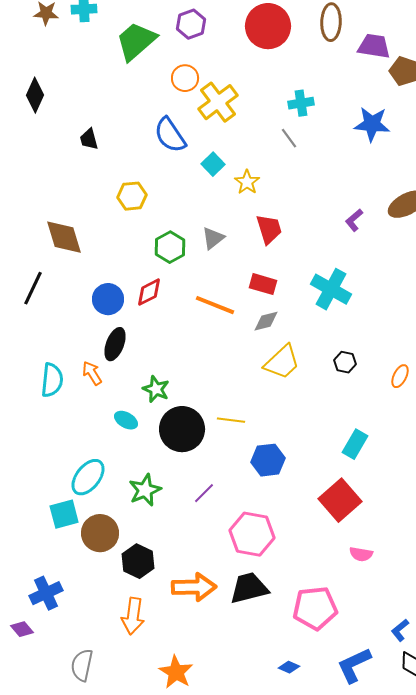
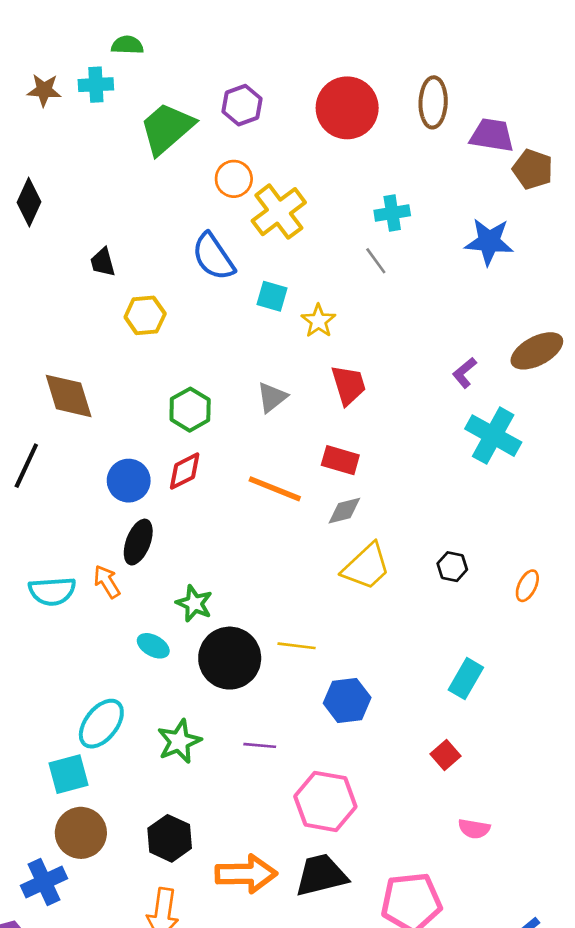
cyan square: (213, 164) -> (272, 296), turned -30
yellow hexagon: (132, 196) -> (145, 315), moved
green hexagon: (170, 247) -> (190, 410), moved
cyan cross: (331, 289) -> (493, 436), moved
cyan semicircle: (52, 380) -> (52, 591), turned 80
purple line: (204, 493) -> (260, 745), turned 50
red square: (340, 500) -> (445, 755), size x0.5
brown circle: (100, 533) -> (81, 833), moved

